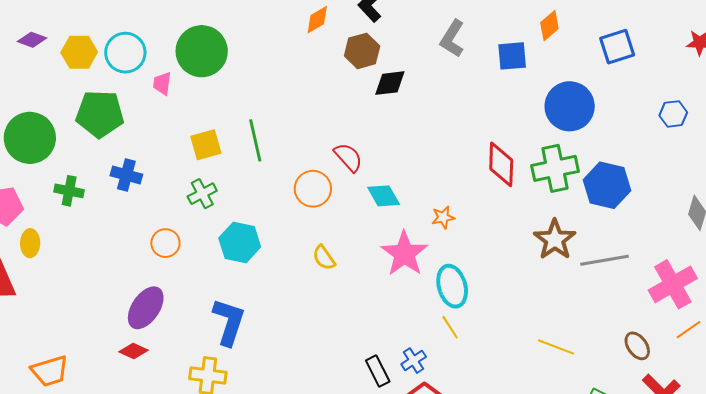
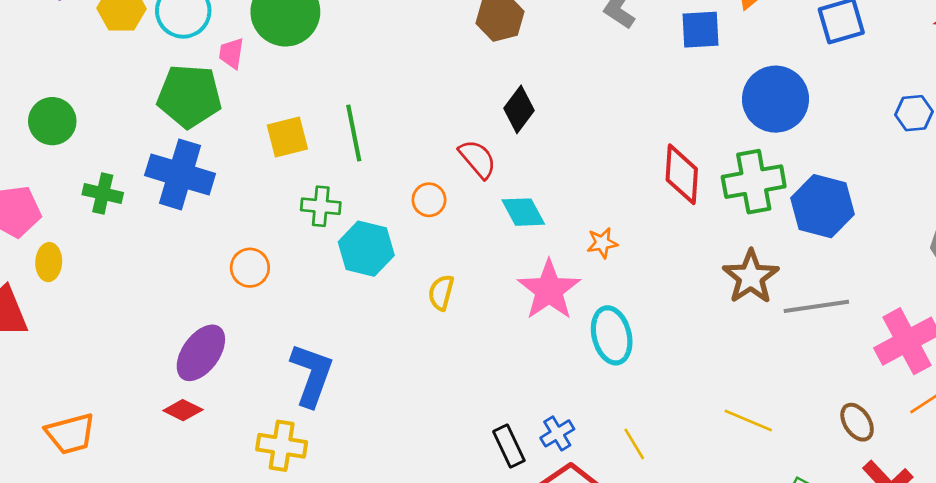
black diamond: (390, 83) -> (519, 109), moved, turned -48
green pentagon: (100, 114) -> (189, 96), moved
green circle: (30, 138) -> (52, 121), size x0.7
blue cross: (126, 175) -> (180, 174), size x1.6
orange circle: (313, 189) -> (429, 200), size x0.7
green cross: (202, 194) -> (321, 206), moved, turned 32
orange circle: (165, 243) -> (250, 268), moved
cyan hexagon: (240, 243) -> (366, 249), moved
yellow semicircle: (324, 258) -> (441, 292), turned 48
yellow line: (450, 327) -> (634, 444), moved

